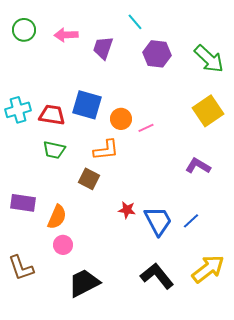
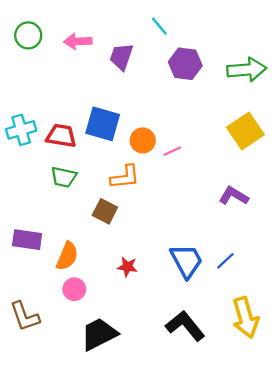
green arrow: (209, 59) -> (247, 70), turned -48
red star: (127, 210) -> (127, 267), moved
yellow arrow: (208, 269) -> (245, 318), turned 112

